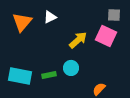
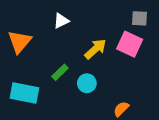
orange triangle: (22, 22) -> (20, 42), moved
green rectangle: (49, 75) -> (60, 72), moved, turned -32

